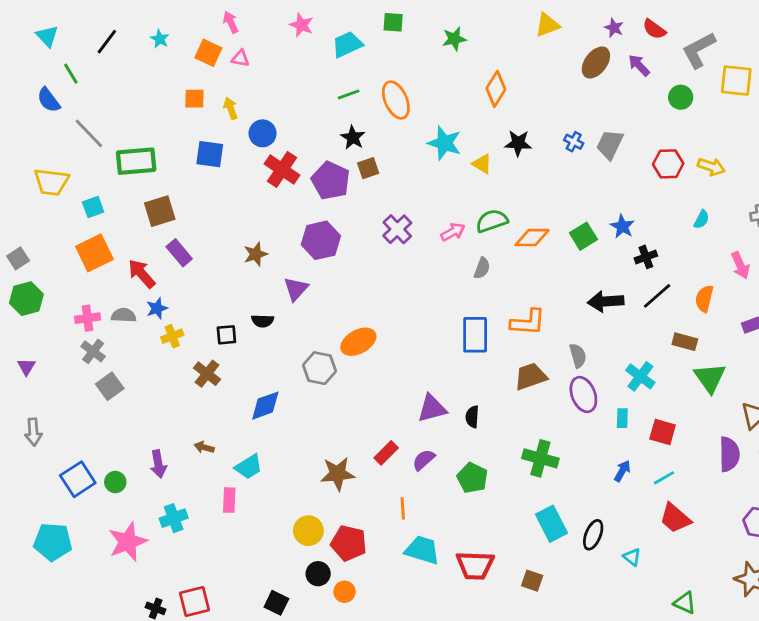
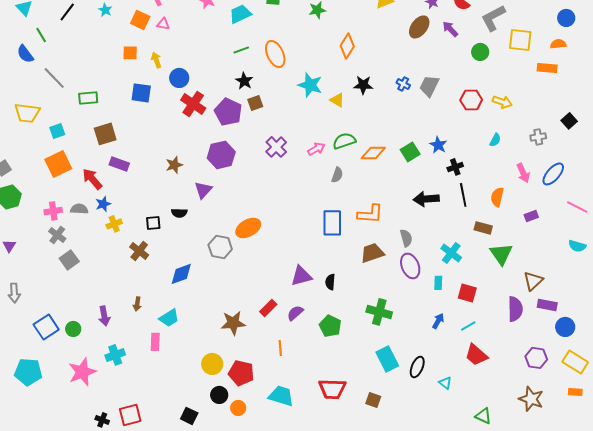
green rectangle: (136, 161) -> (88, 98), size x0.7
purple rectangle: (179, 253) -> (119, 164), turned -30
black line: (657, 296) -> (463, 195), turned -60
brown arrow: (204, 447) -> (137, 304), turned -96
cyan trapezoid: (422, 550) -> (281, 396), moved

